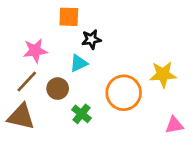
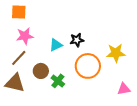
orange square: (69, 17) -> (19, 12), moved
black star: (91, 39) -> (77, 40), moved
brown circle: (58, 89) -> (41, 71), moved

